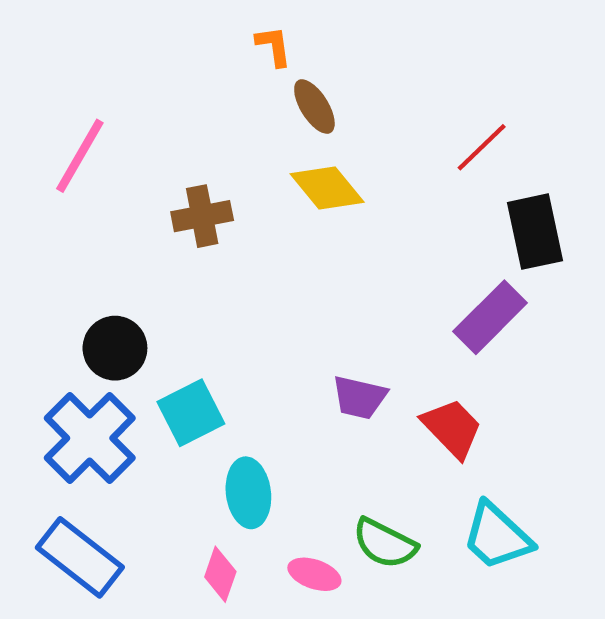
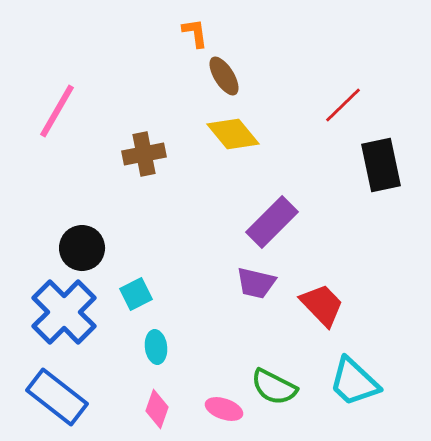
purple rectangle: (490, 317) -> (272, 222), moved
cyan square: (191, 413) -> (136, 294), size x0.7
cyan ellipse: (248, 493) -> (156, 347), moved, size x0.7

